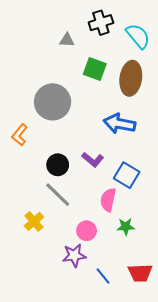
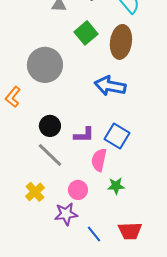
green square: (95, 69) -> (86, 33), turned 30
purple L-shape: (93, 160) -> (84, 135), moved, turned -40
yellow cross: (34, 221) -> (35, 192), moved

